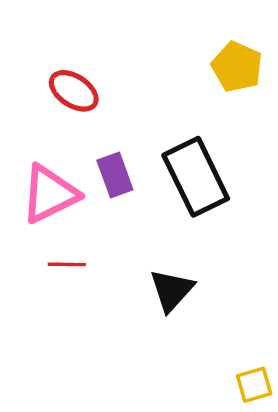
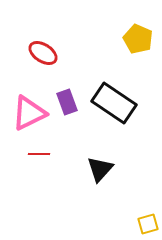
black rectangle: (196, 177) -> (114, 103), turned -30

